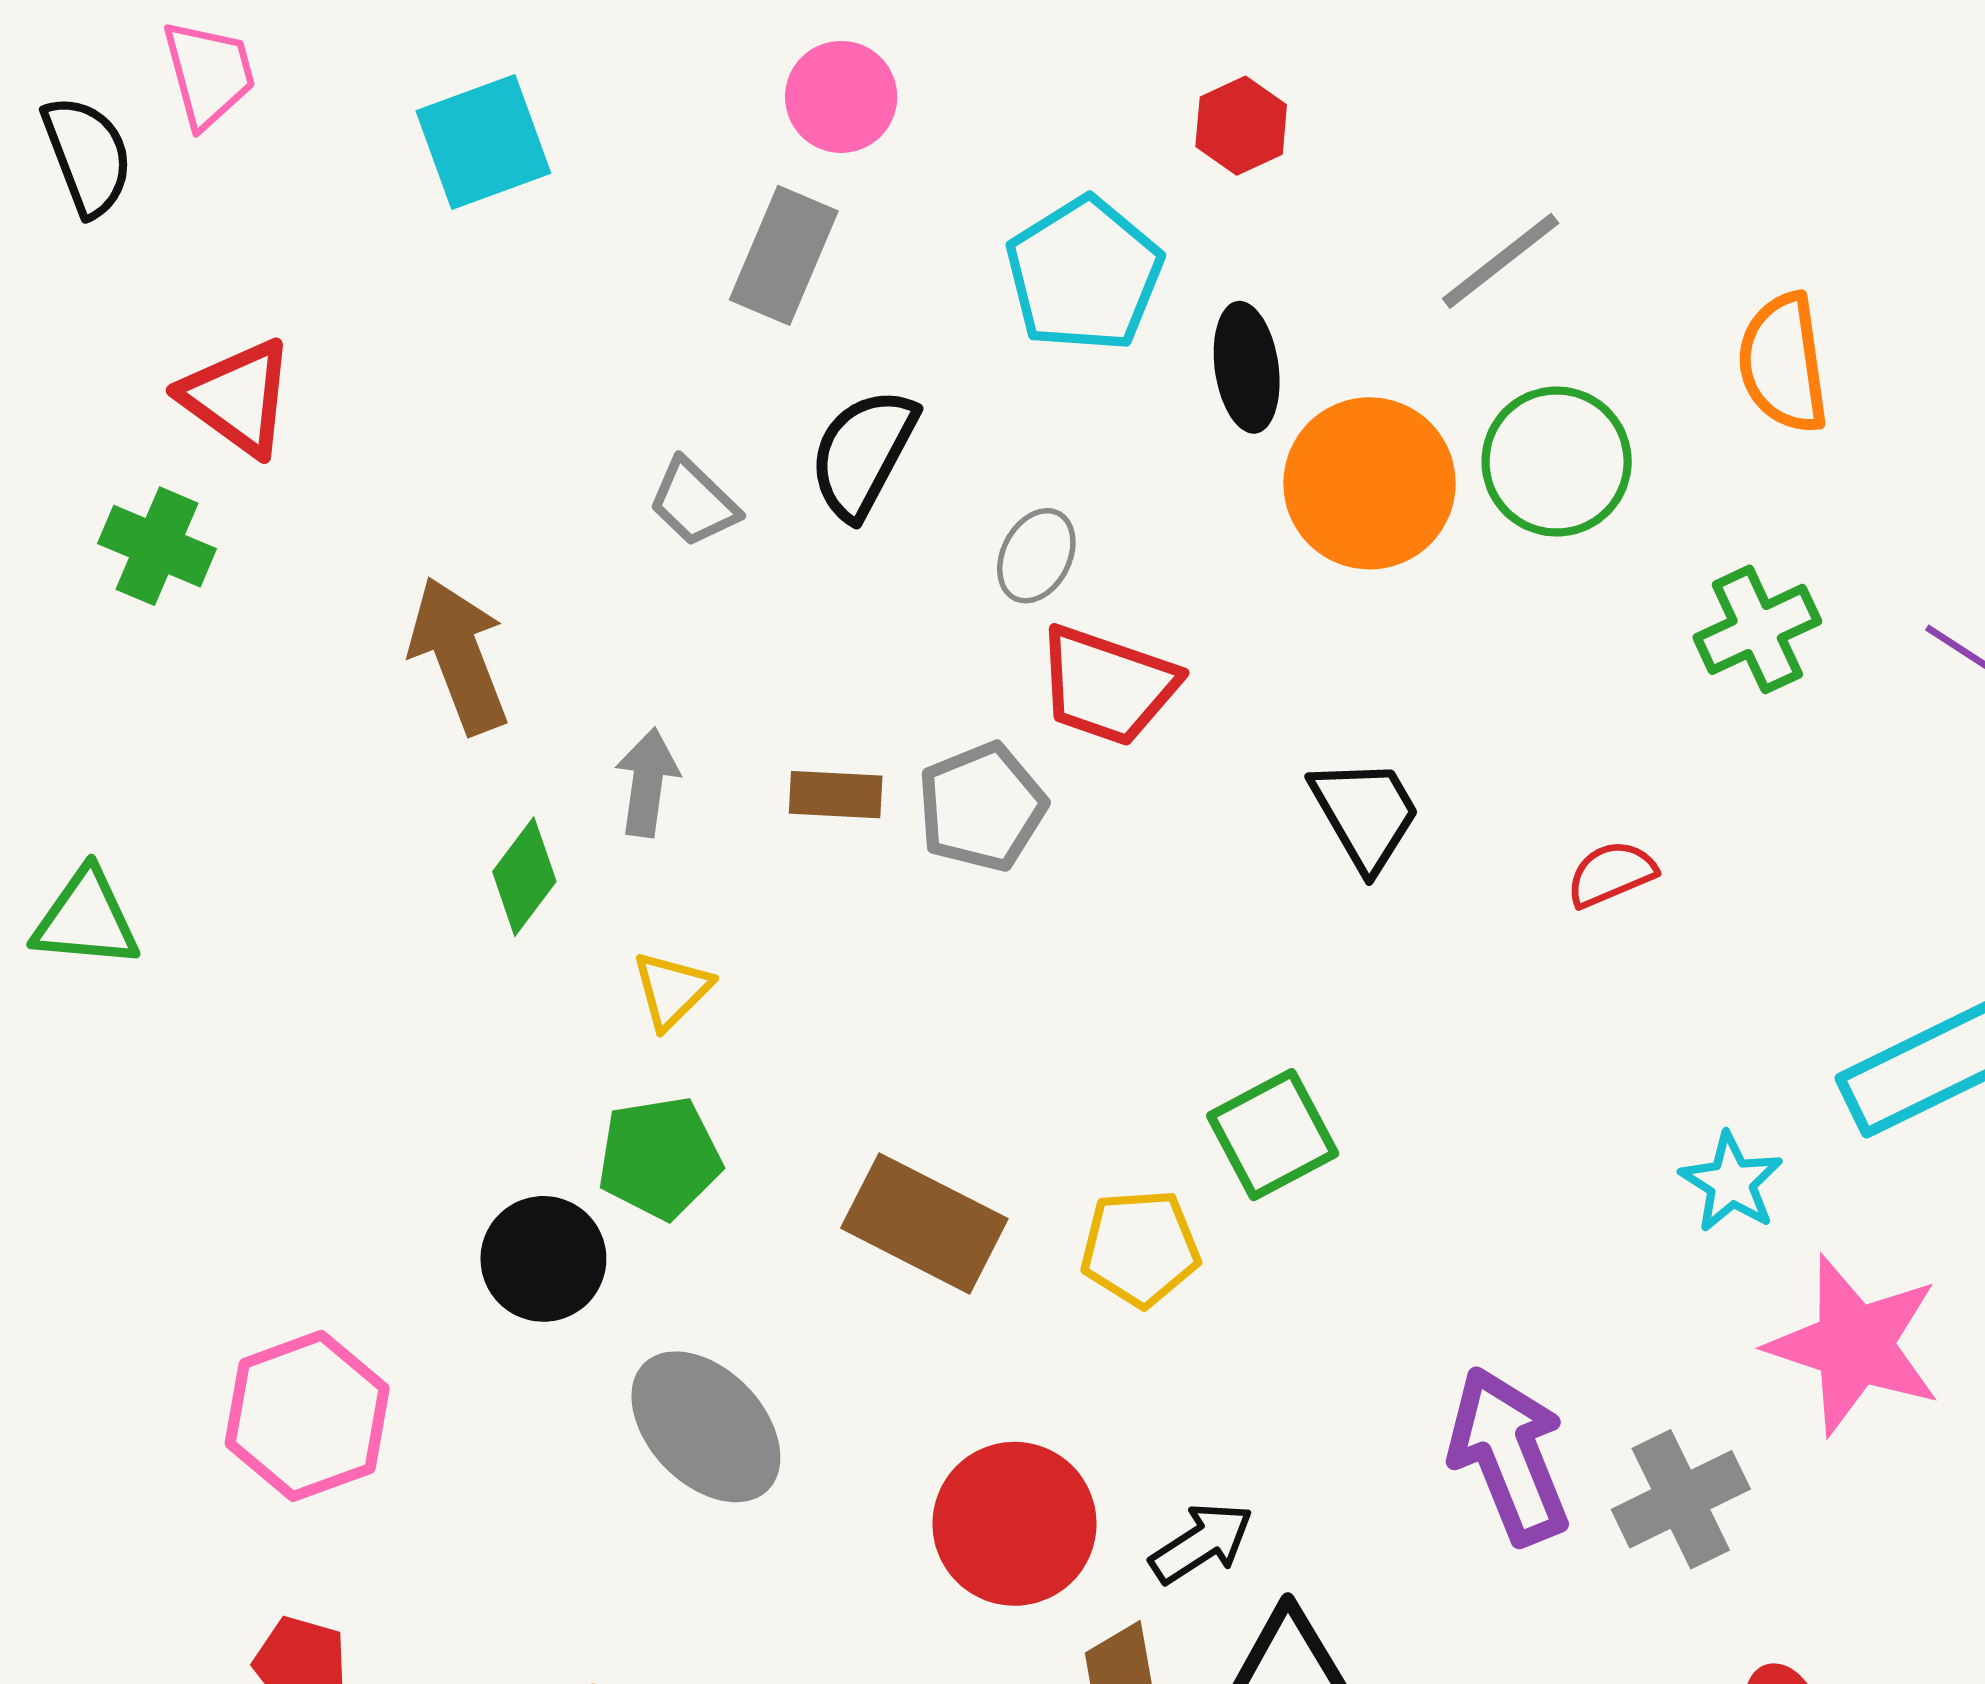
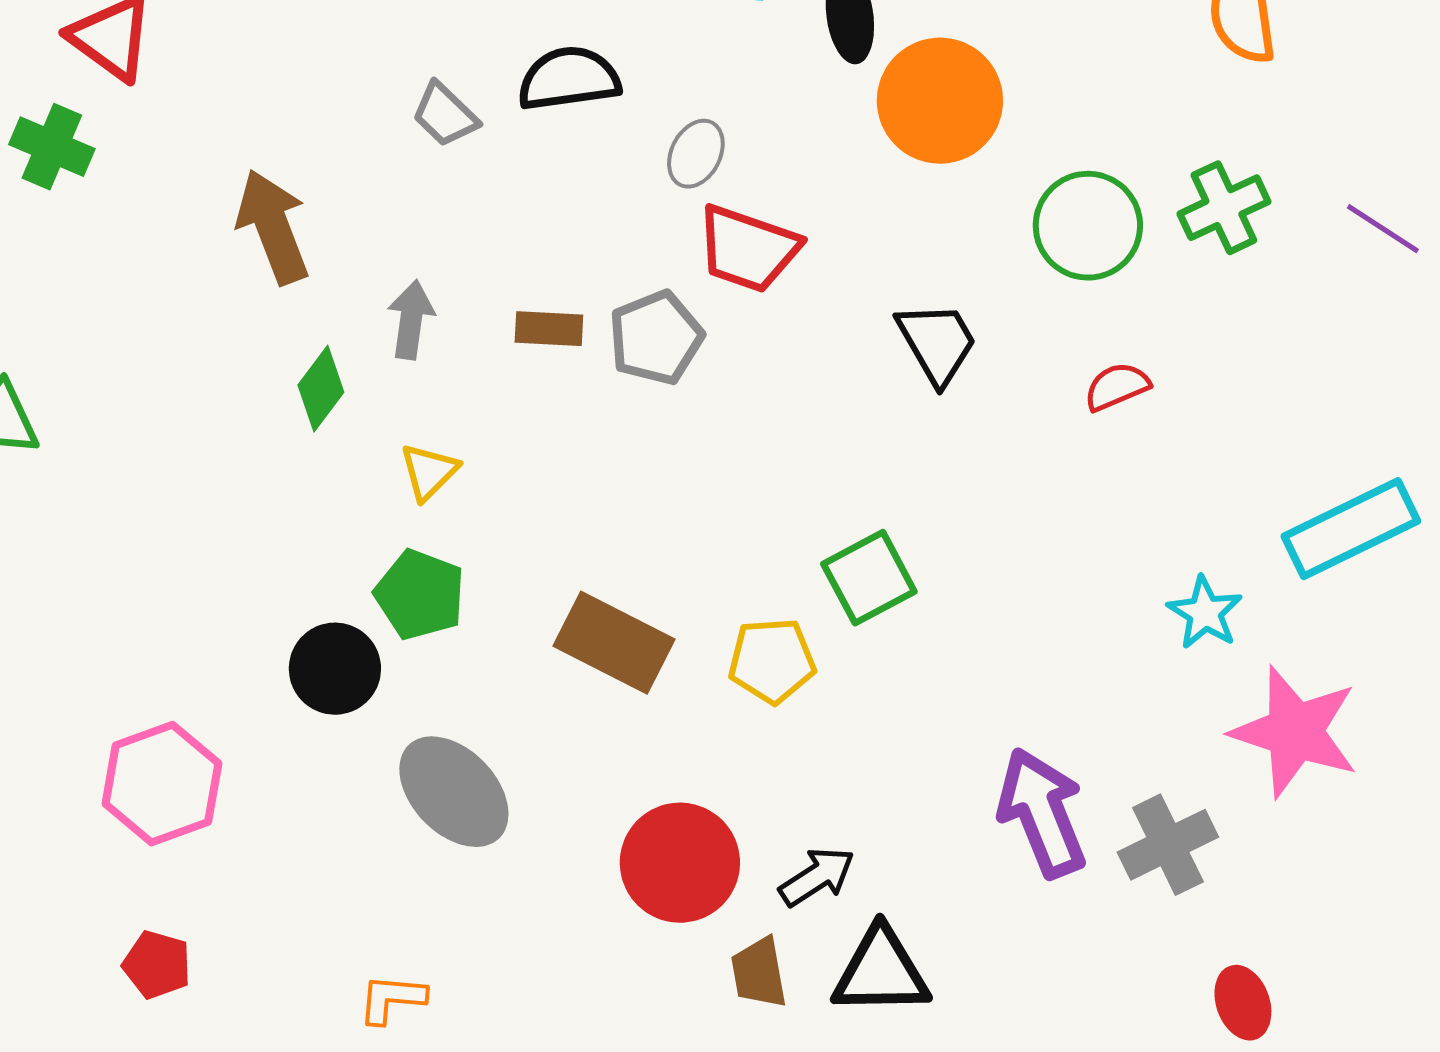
black semicircle: (863, 453) -> (569, 79), turned 54
green circle: (1557, 462) -> (1088, 226), moved
green pentagon: (659, 1158) -> (420, 595), turned 30

